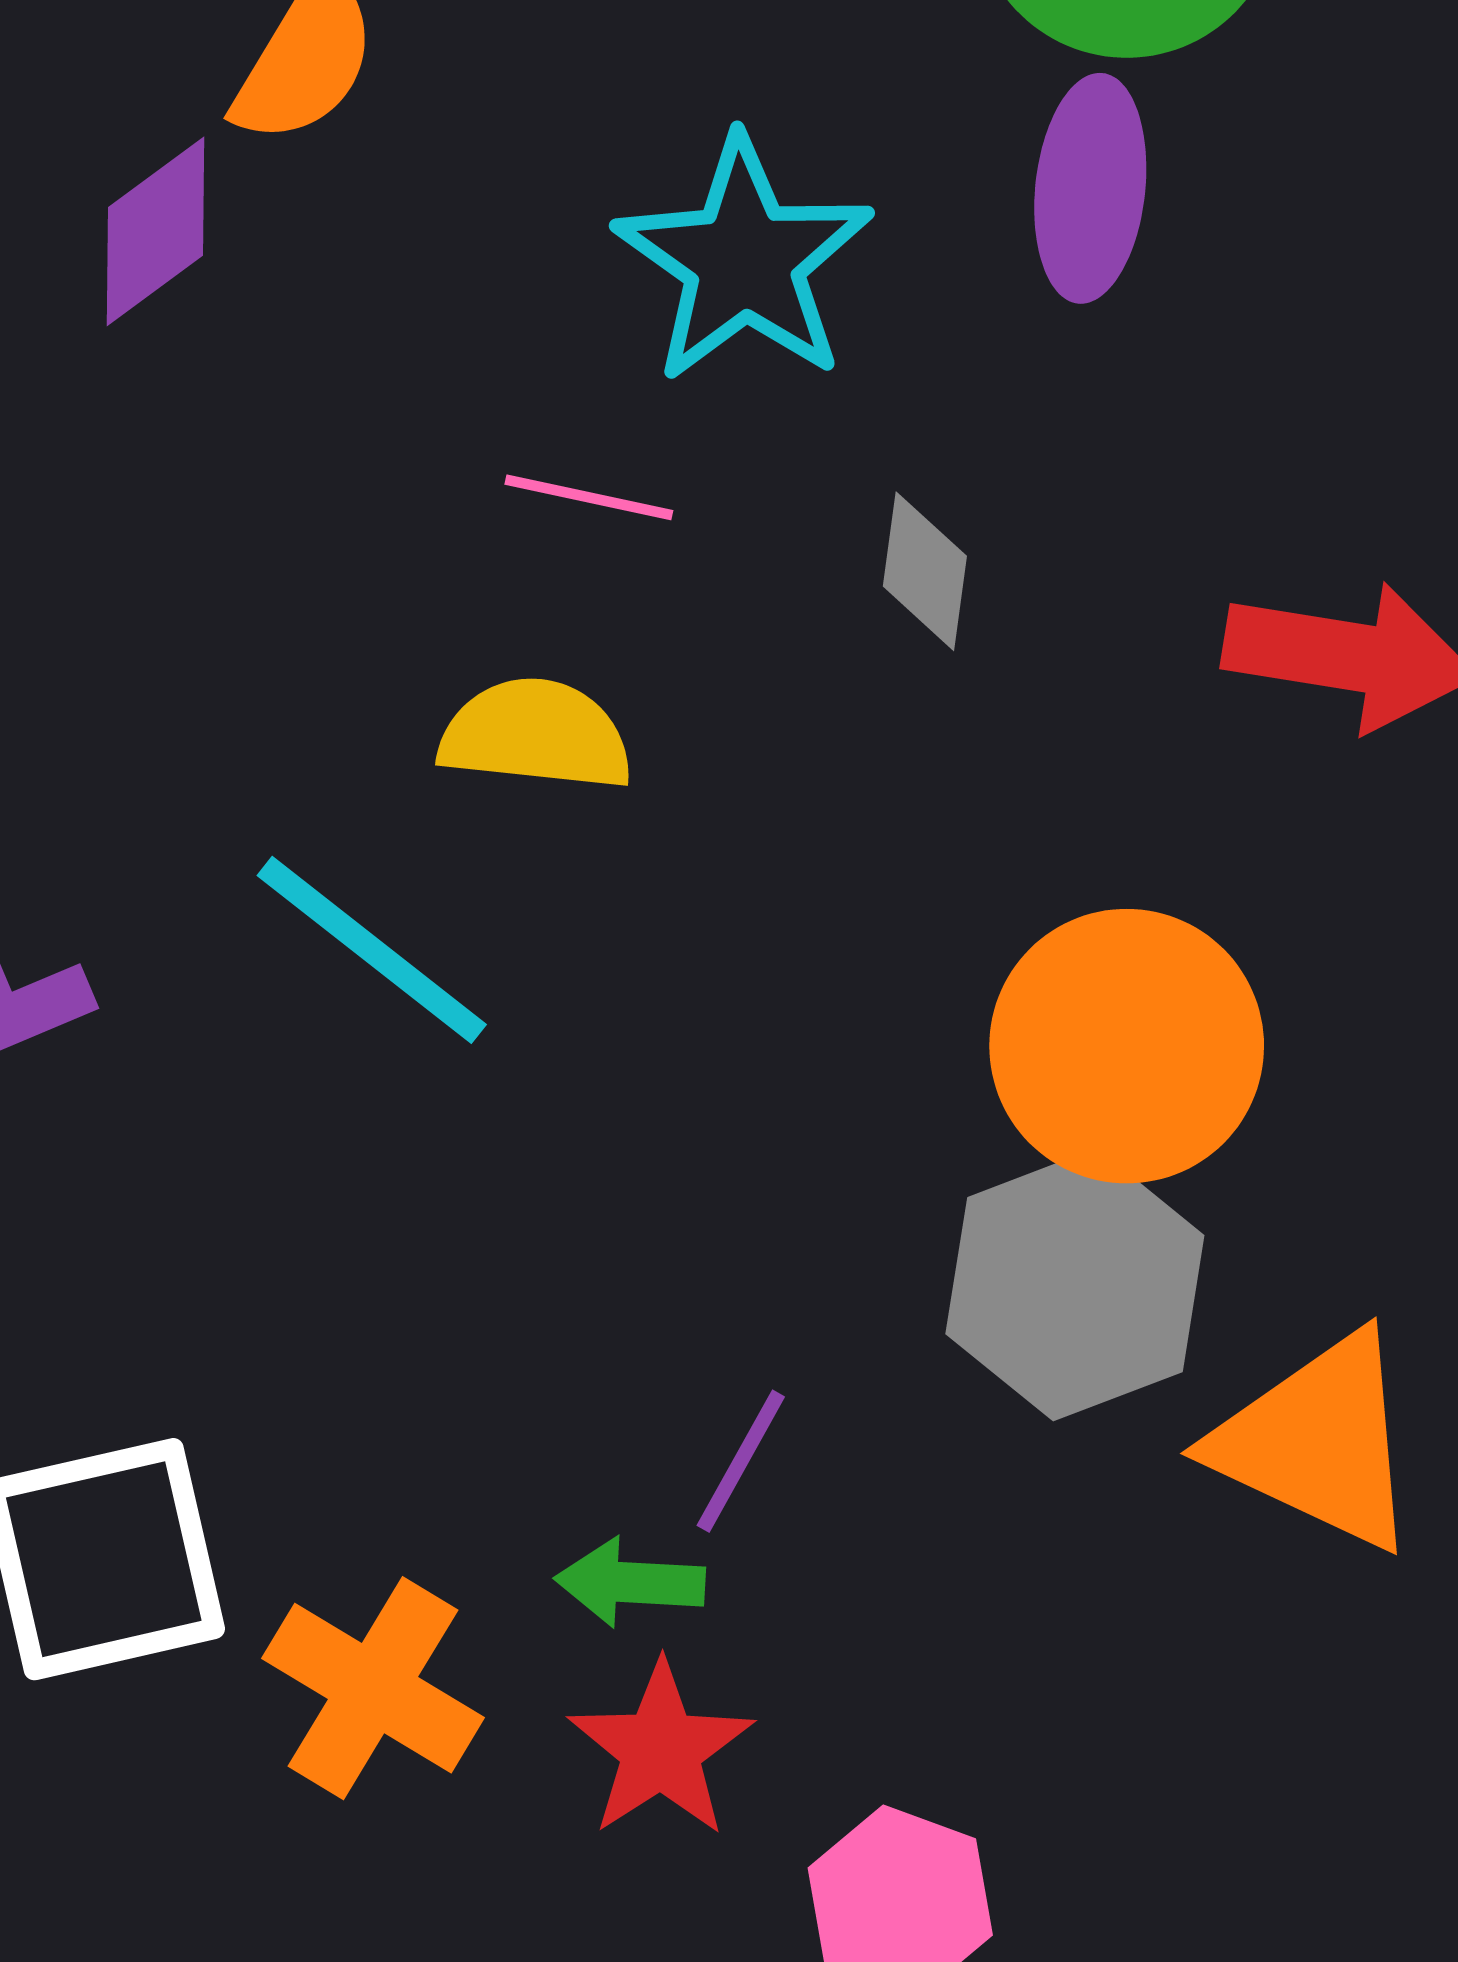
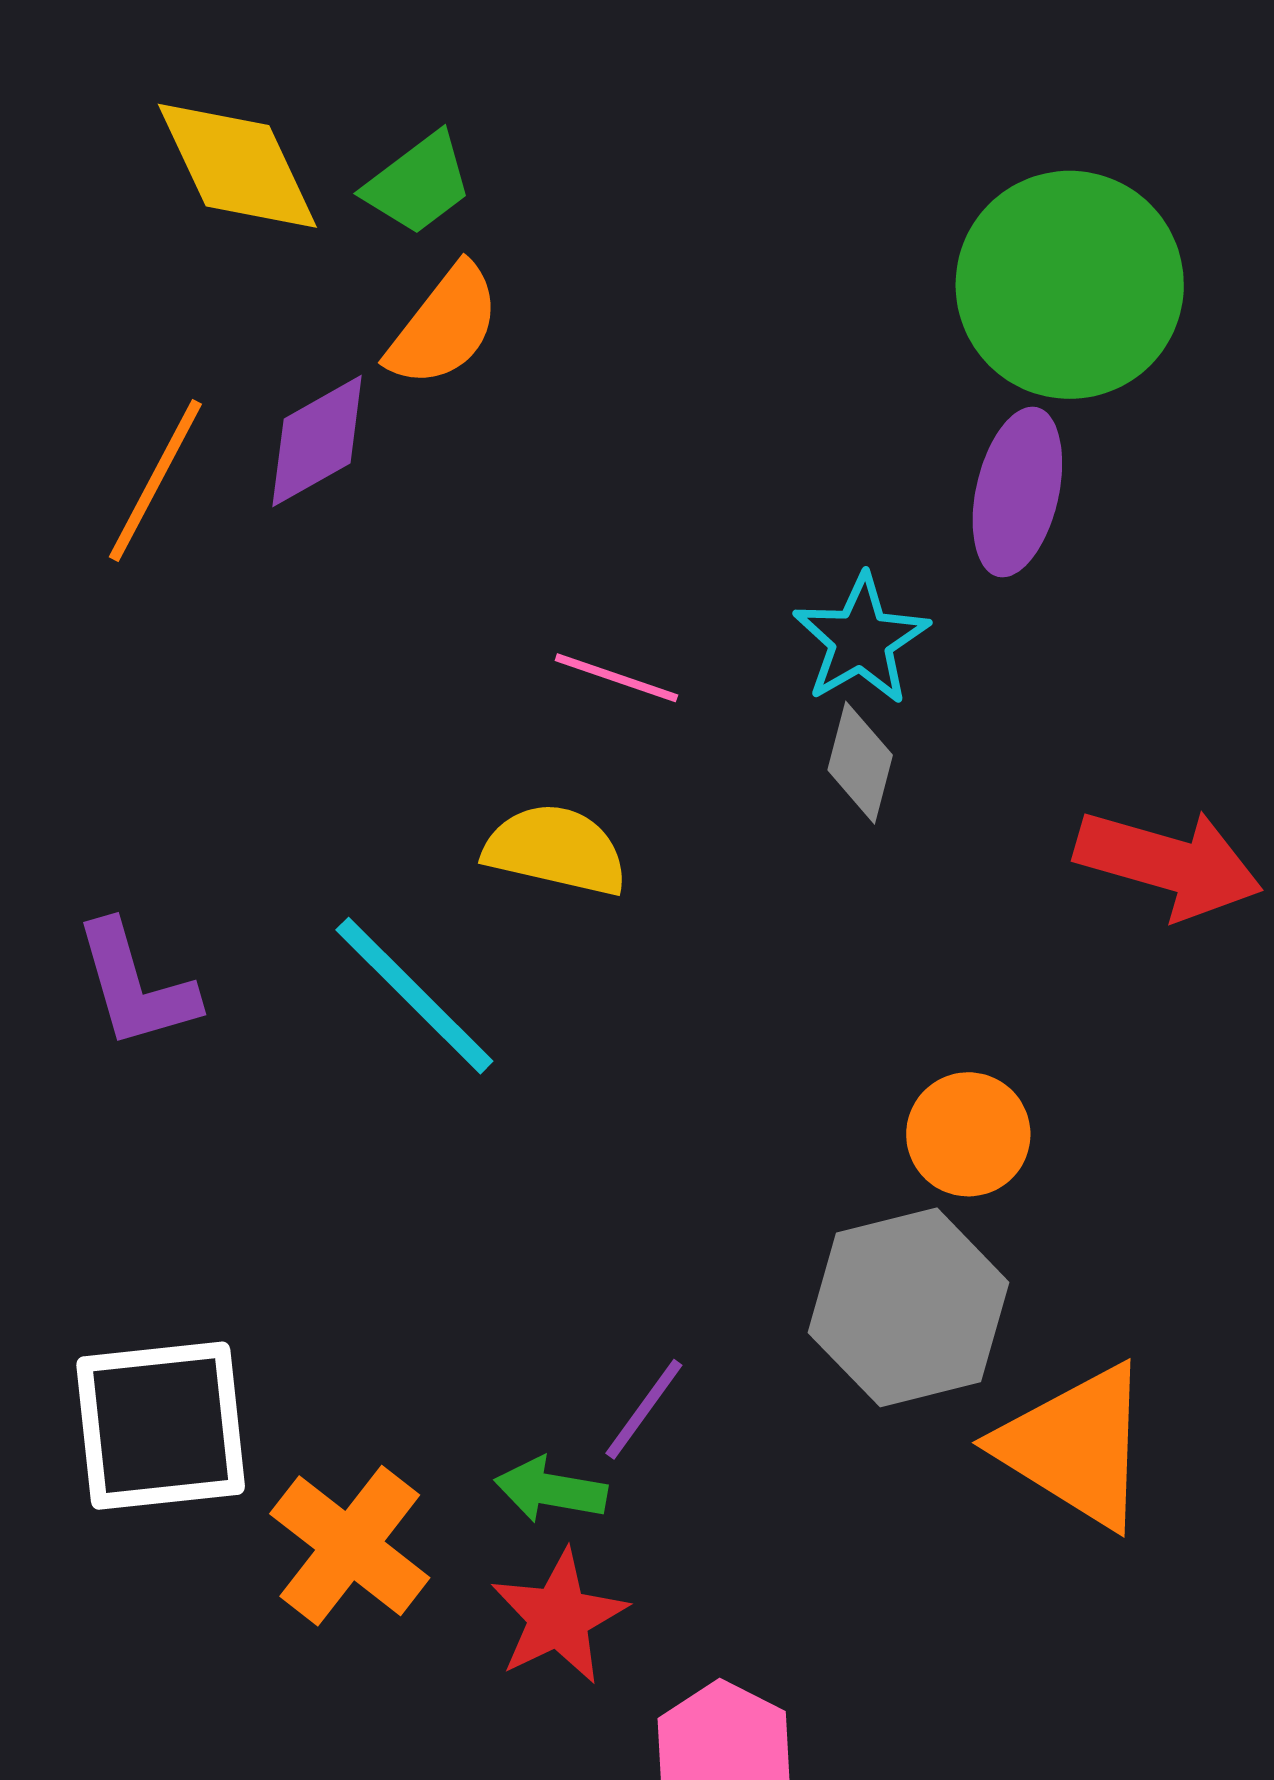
cyan star: (744, 260) -> (861, 640), moved, size x0.7
orange circle: (1127, 1046) -> (968, 1134), size x0.6

